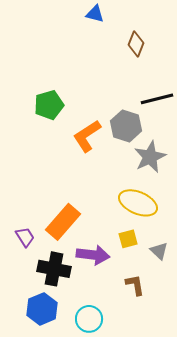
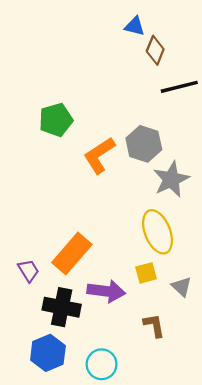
blue triangle: (95, 14) -> (135, 26), moved
black line: (157, 99) -> (179, 87), moved
yellow ellipse: (138, 203) -> (158, 232), turned 45

